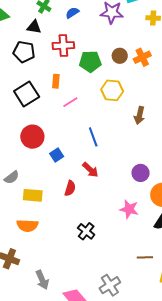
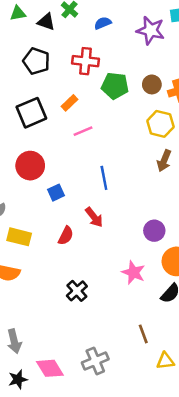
black triangle: (34, 27) -> (46, 22), moved
orange rectangle: (56, 81) -> (70, 103), turned 32
yellow hexagon: (112, 90) -> (160, 124), moved
brown line: (145, 257) -> (143, 334), turned 63

